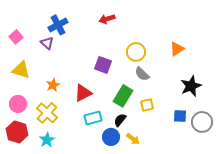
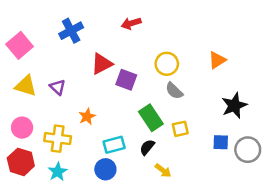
pink square: (16, 37) -> (20, 45), size x1.5
purple triangle: (47, 43) -> (58, 87), moved
orange star: (53, 85) -> (87, 117), moved
red triangle: (83, 93) -> (102, 64), moved
green rectangle: (123, 96) -> (151, 118), turned -65
yellow cross: (47, 113) -> (58, 139), turned -35
blue circle: (111, 137) -> (105, 169), moved

